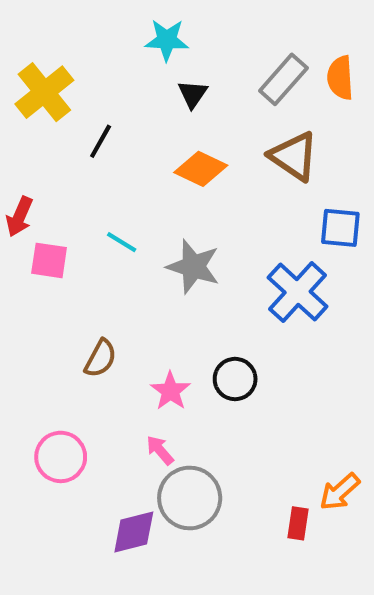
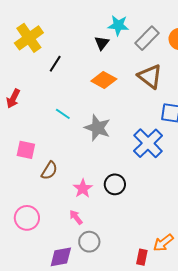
cyan star: (167, 40) -> (118, 25), moved
pink square: (49, 260) -> (26, 150), moved
gray circle: (190, 498) -> (89, 242), size x0.7

